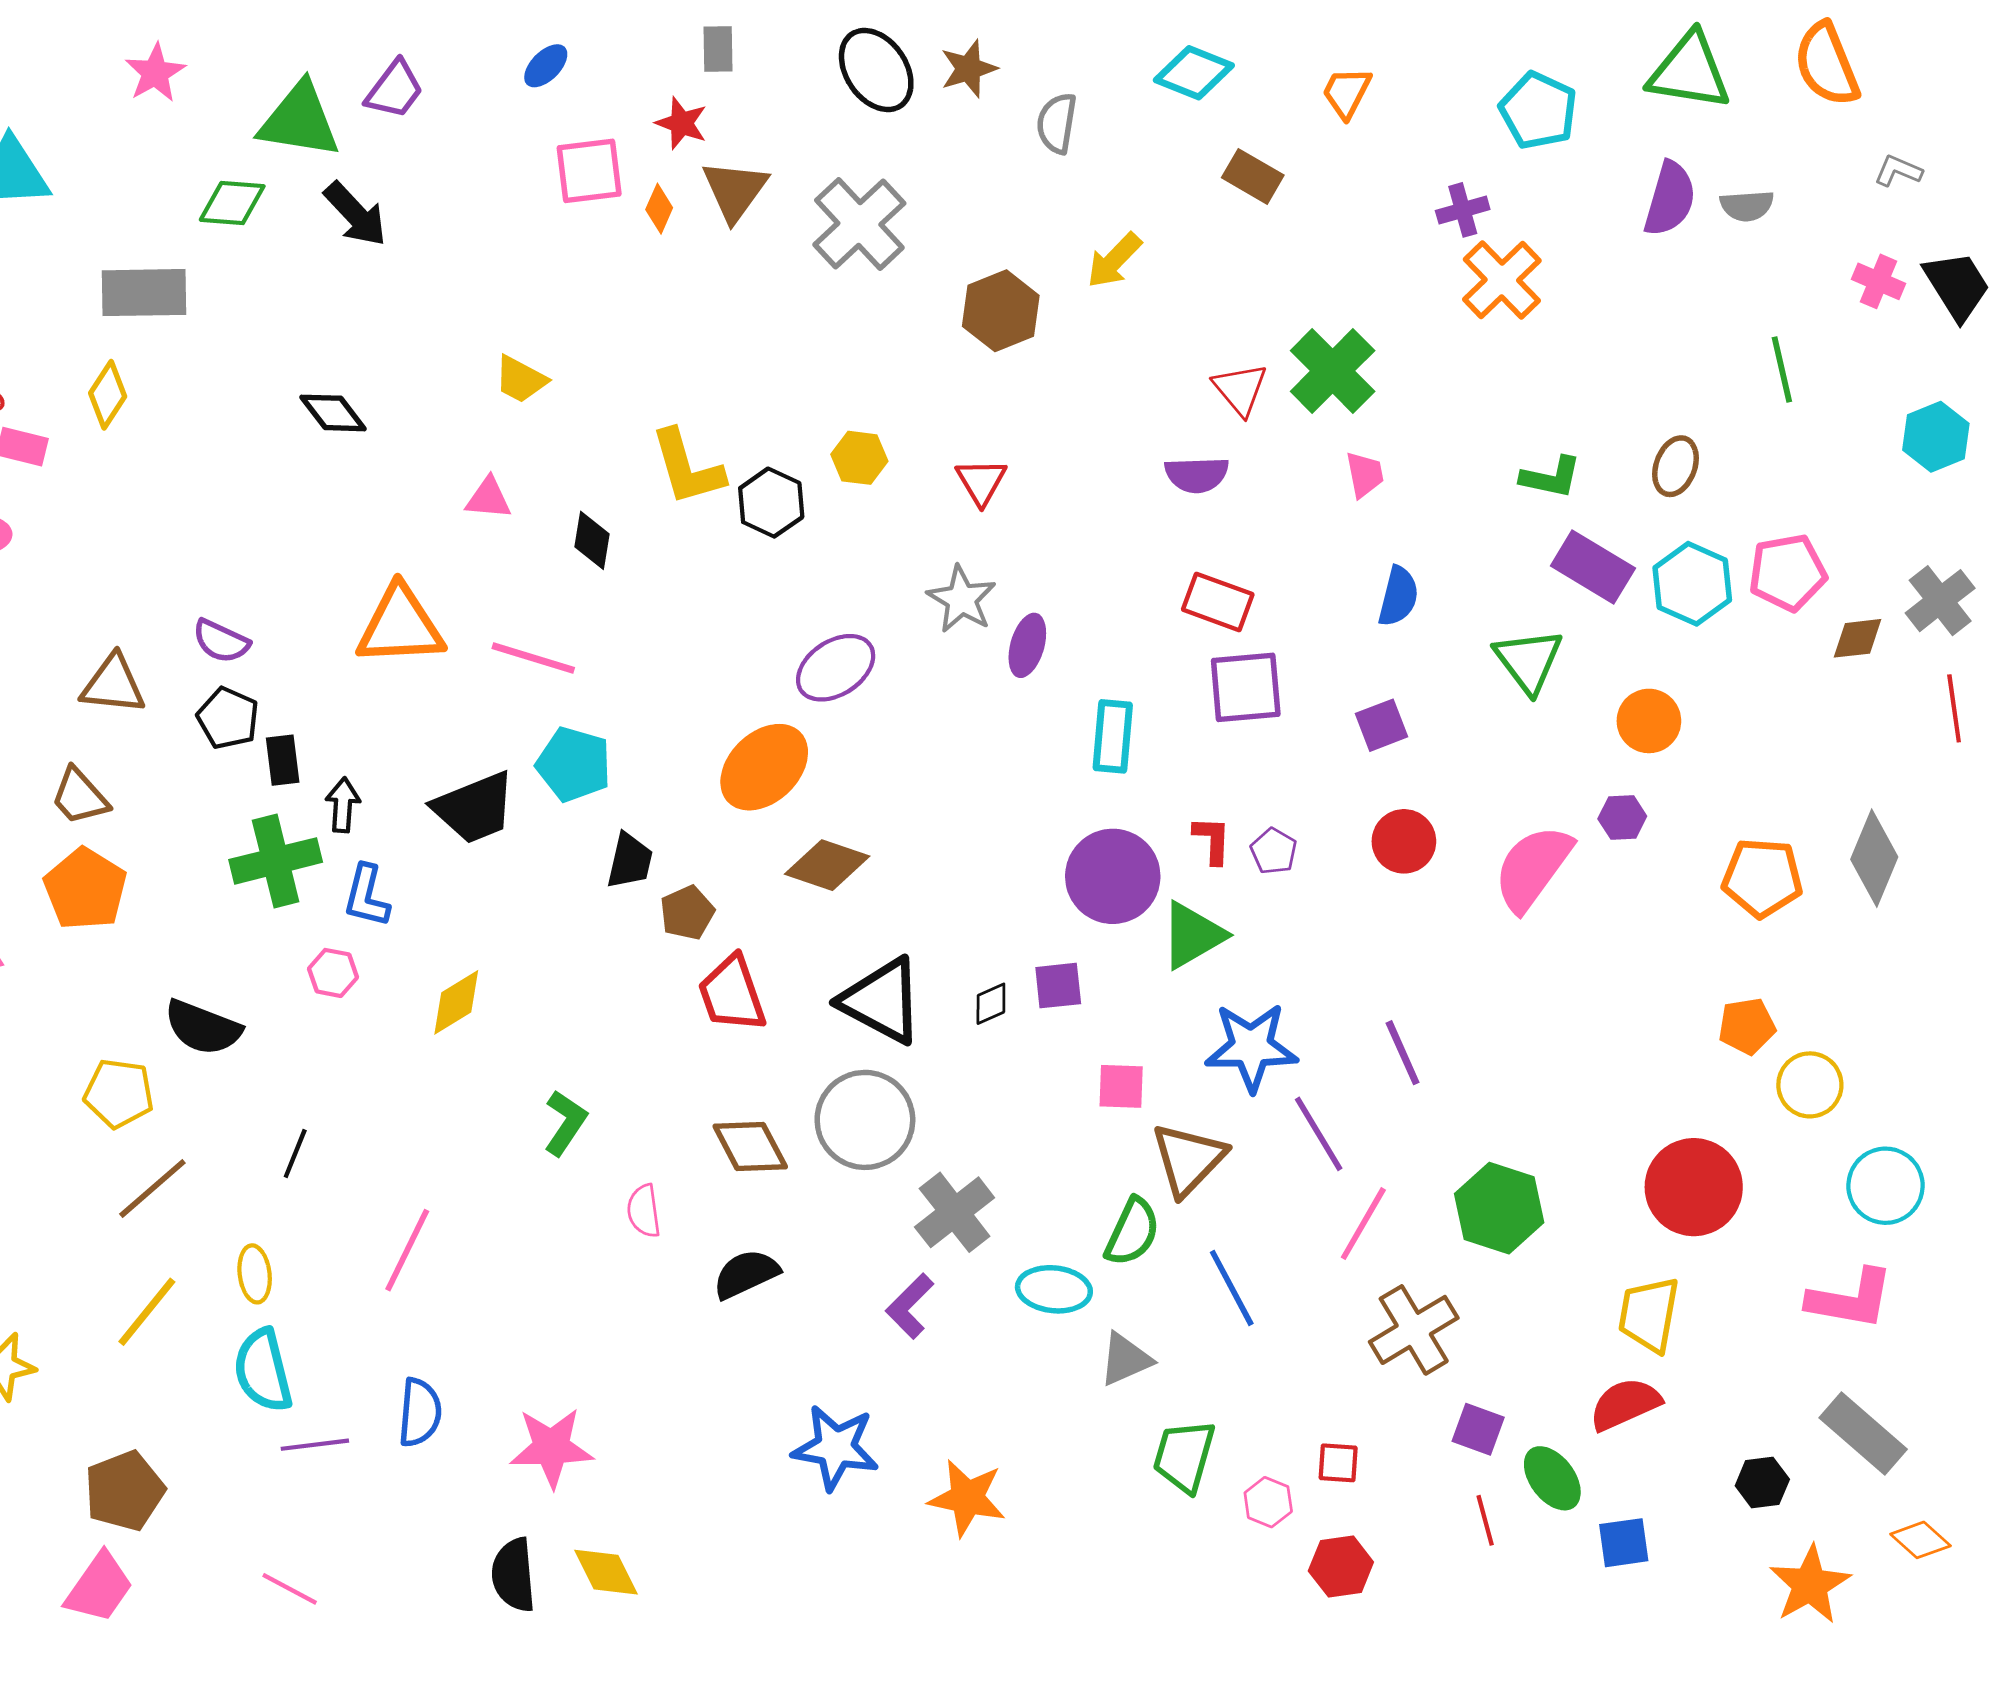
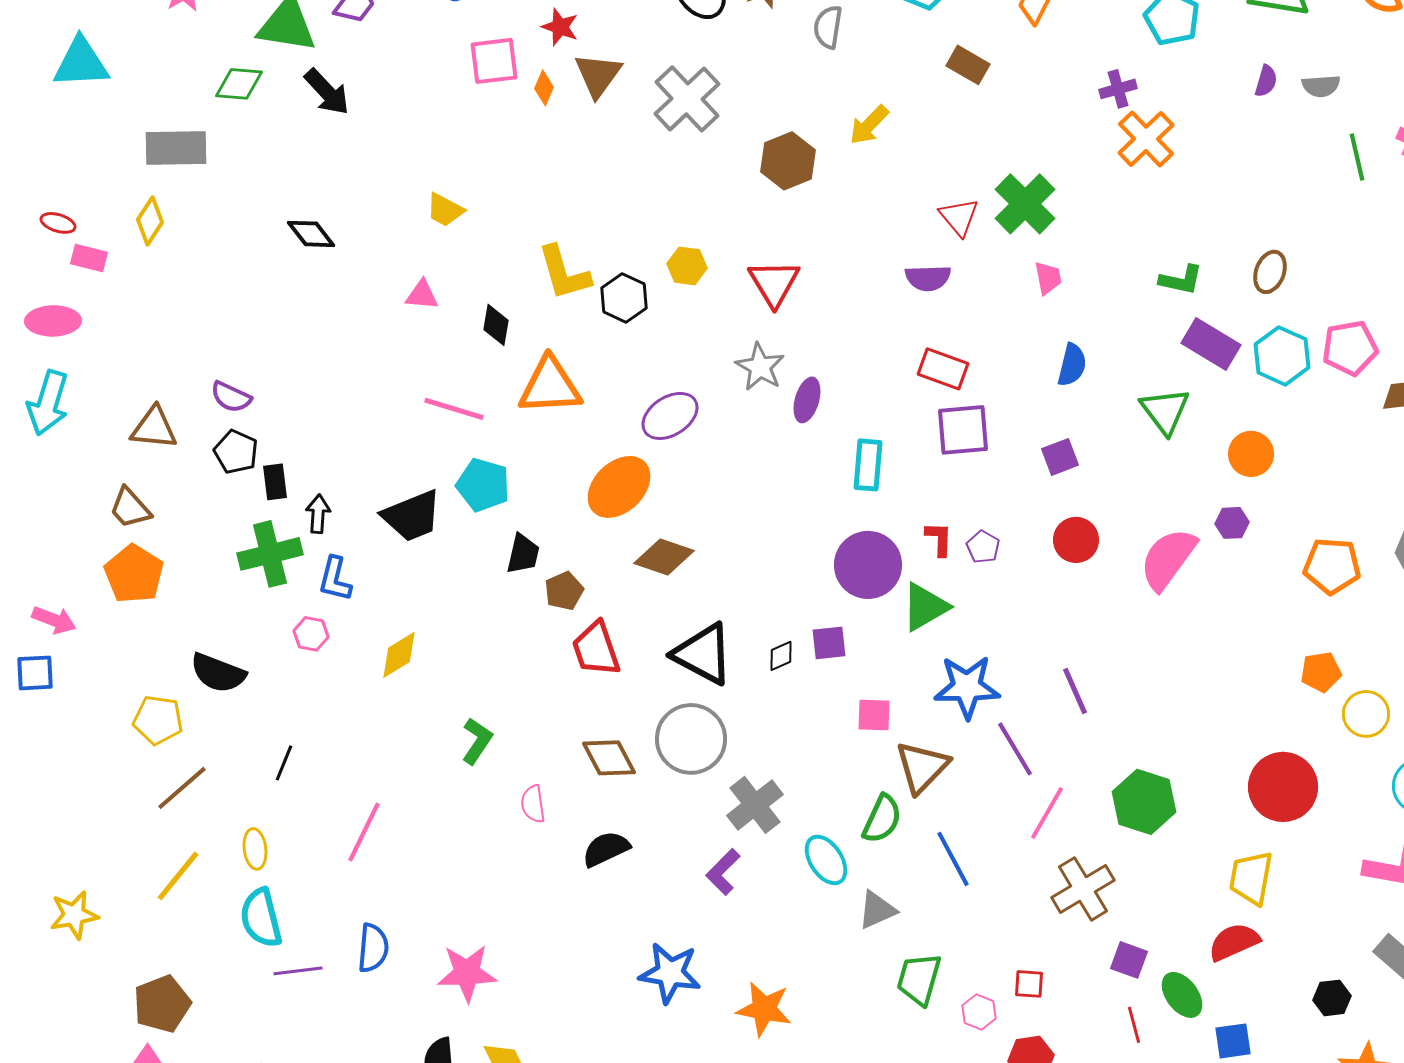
purple semicircle: (1670, 199) -> (1266, 81), size x0.6
green line: (1782, 370) -> (1357, 157), moved
red triangle: (981, 482) -> (774, 283), size x1.4
orange triangle: (400, 626) -> (550, 386), moved
cyan ellipse: (1054, 1289) -> (826, 860), turned 51

